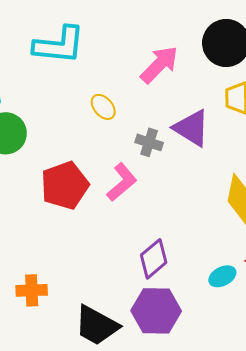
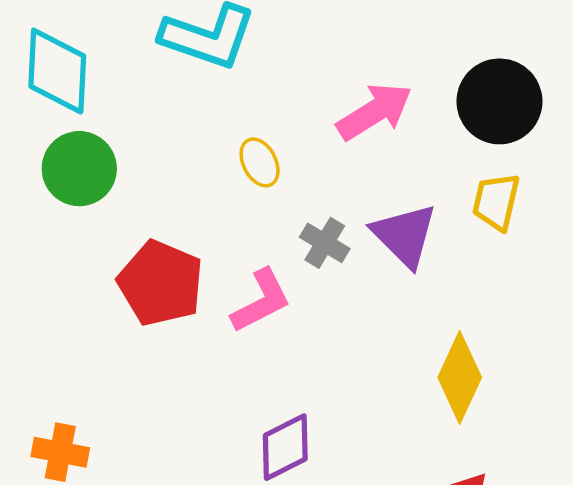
red pentagon: (65, 185) -> (161, 283), turned 30

